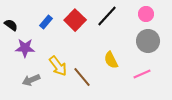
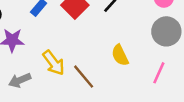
pink line: (142, 74) -> (159, 73), turned -42

